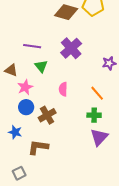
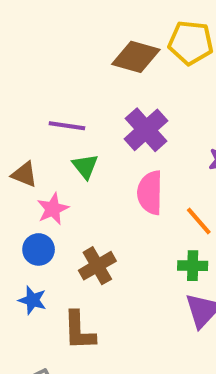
pink semicircle: (63, 89) -> (150, 193), moved, size x1.5
blue circle: (26, 107) -> (39, 249), moved
brown L-shape: (38, 147) -> (79, 331), turned -100

